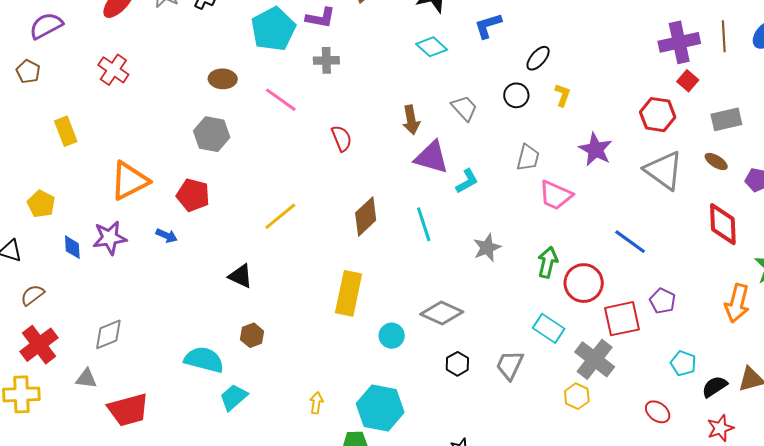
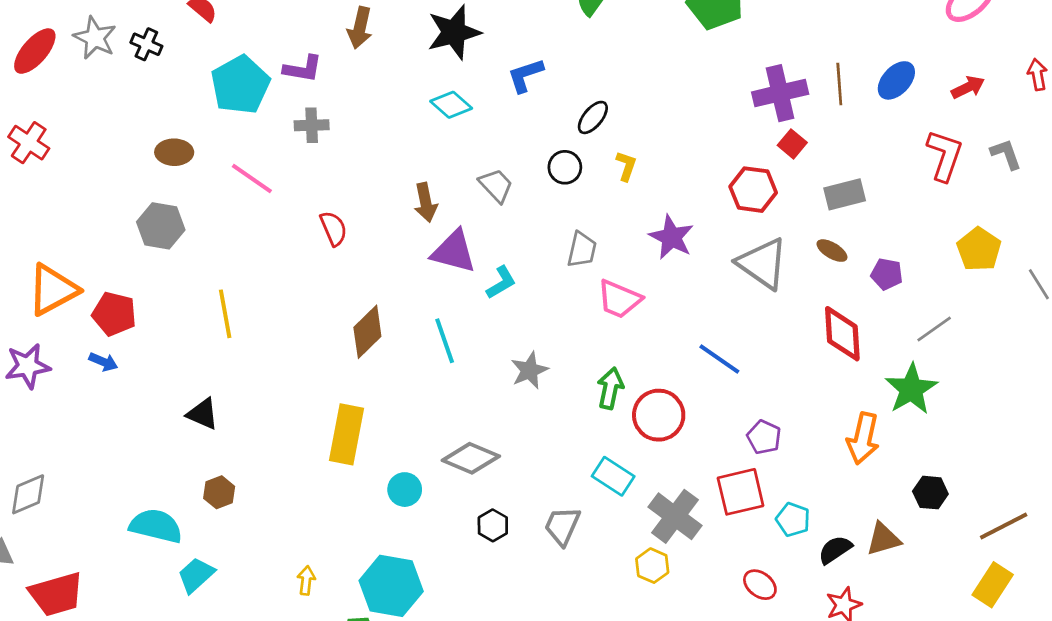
red pentagon: (193, 195) -> (114, 314), moved
yellow line: (280, 216) -> (225, 314), moved, turned -60
red square: (622, 319) -> (741, 492), moved

